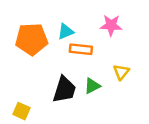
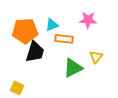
green triangle: (92, 86) -> (73, 68), size x1.5
black trapezoid: (64, 90) -> (35, 52), moved

